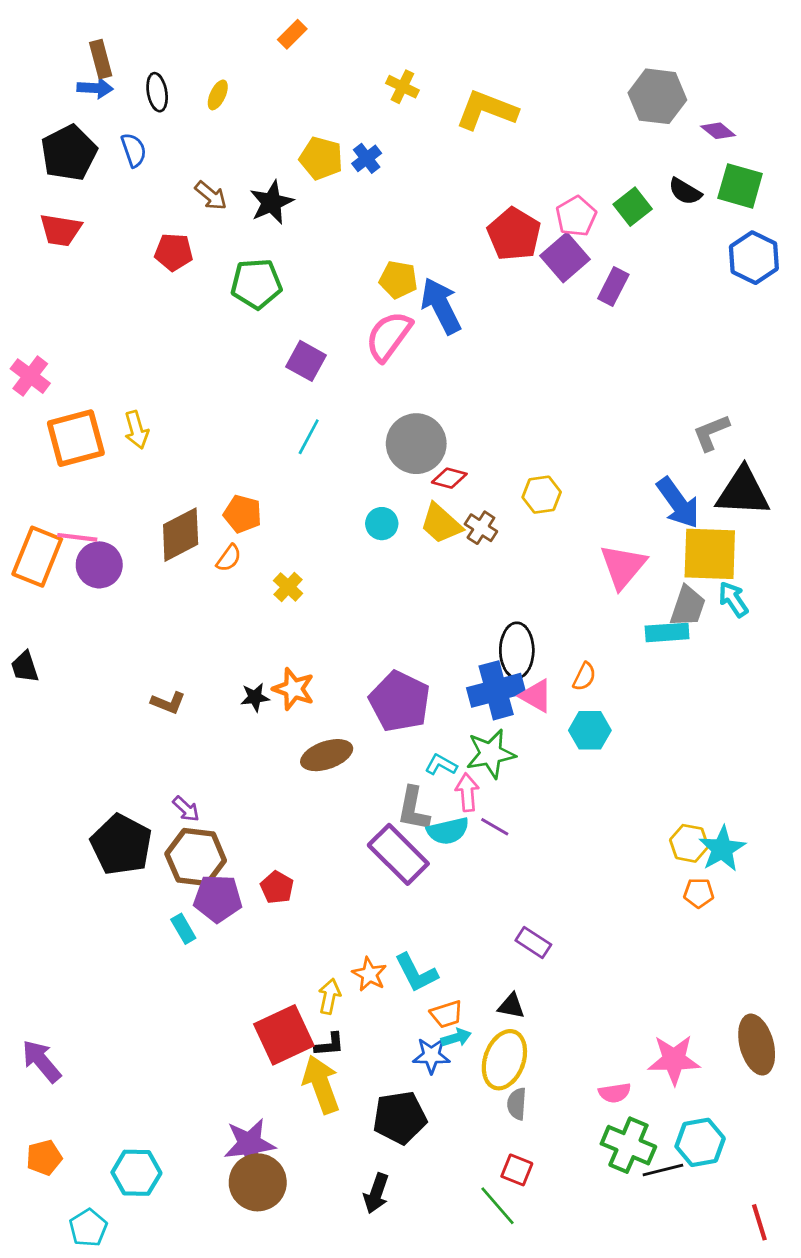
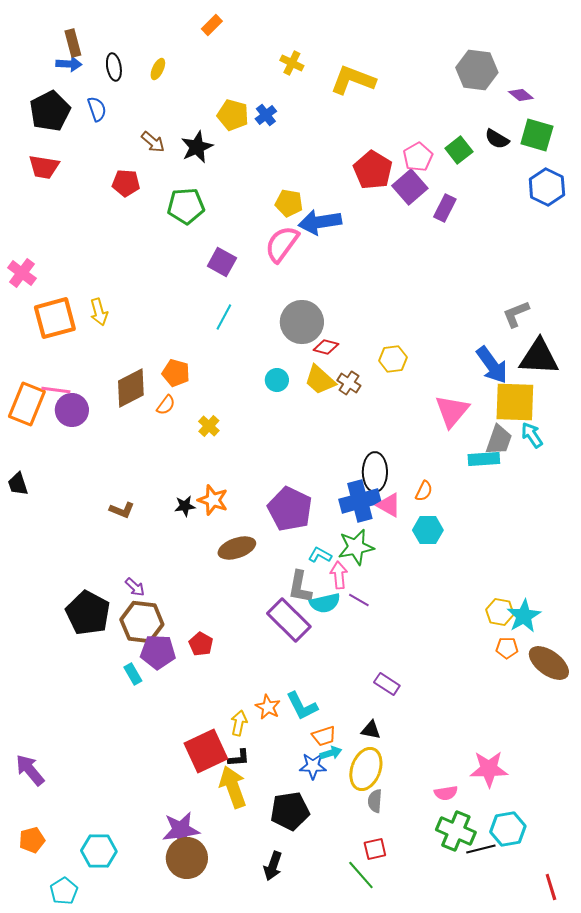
blue arrow: (441, 306) -> (320, 222), turned -72
brown ellipse: (757, 1045) -> (549, 663), moved, turned -39
red square: (517, 1170) -> (375, 849), turned -35

